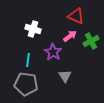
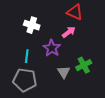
green cross: (91, 41) -> (84, 65), moved

